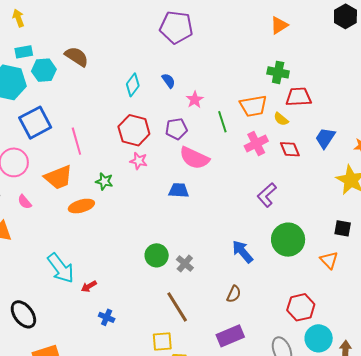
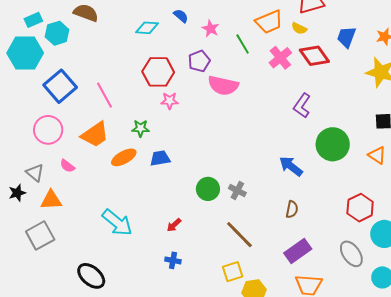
cyan diamond: (133, 85) -> (147, 28), turned 70
red diamond: (290, 149) -> (314, 56), size x1.4
blue trapezoid: (179, 190) -> (160, 158), moved
red arrow: (89, 286) -> (174, 225), moved

